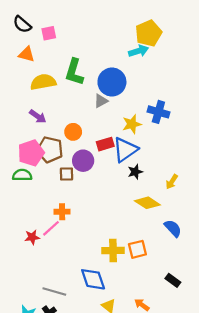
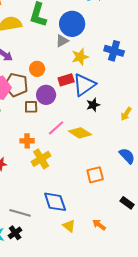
yellow star: (132, 124) -> (80, 57), moved
yellow diamond: (147, 203) -> (80, 133), moved
pink line: (51, 228) -> (56, 128), moved
yellow cross: (113, 250) -> (41, 159), moved, turned -30

